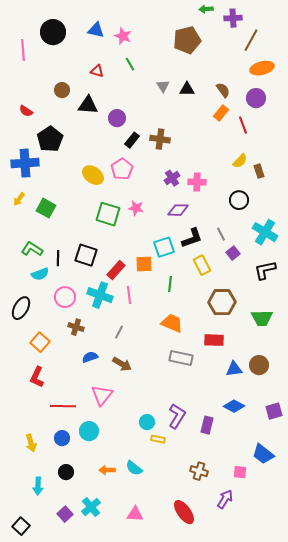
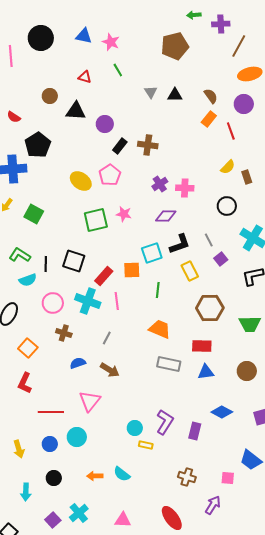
green square: (108, 214) -> (96, 220), turned -30
blue triangle: (234, 369) -> (206, 372), moved

